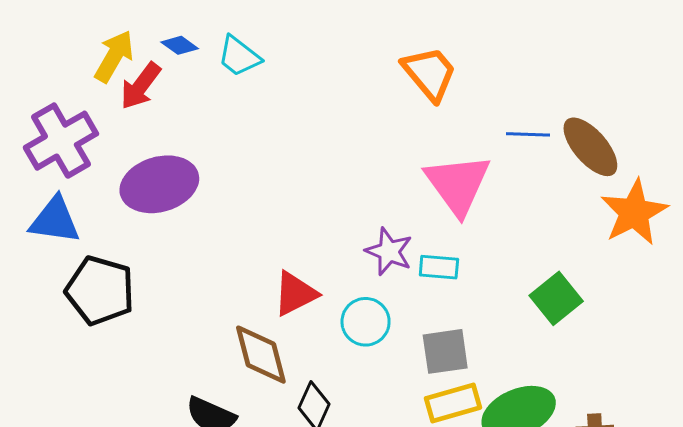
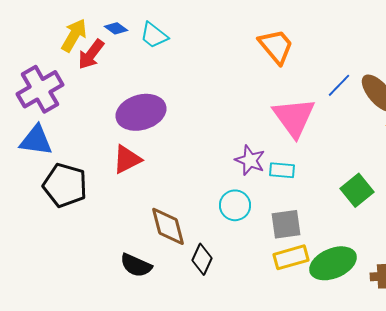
blue line: (528, 134) -> (339, 85), turned -48
purple ellipse: (159, 184) -> (141, 112), moved
red triangle: (295, 294) -> (127, 159), moved

